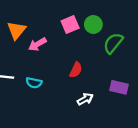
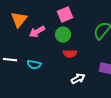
green circle: (93, 24) -> (63, 35), moved
red semicircle: (76, 70) -> (70, 54), turned 64

